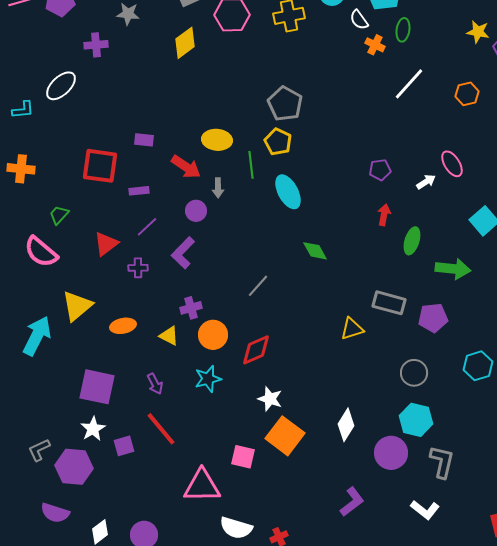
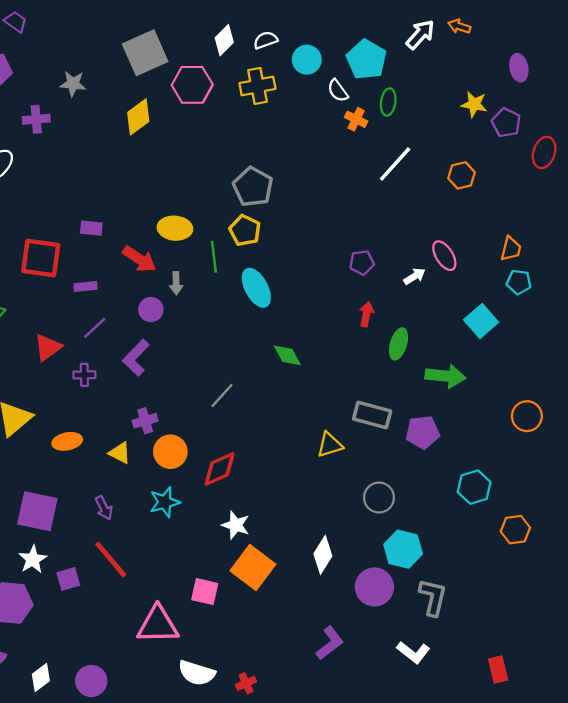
gray circle: (414, 373) -> (379, 498), moved

